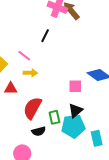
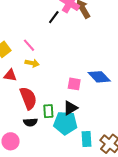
black line: (45, 36) -> (54, 17), moved
red semicircle: (32, 108) -> (28, 98), turned 120

